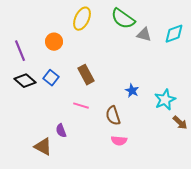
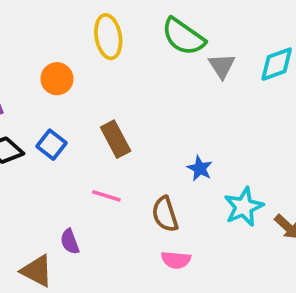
yellow ellipse: (82, 19) -> (108, 37), turned -35
gray triangle: (144, 35) -> (222, 66), turned 42
cyan star: (165, 100) -> (244, 207), moved

